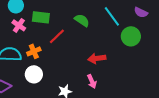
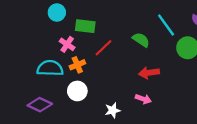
green semicircle: (82, 20) -> (141, 40), moved
pink cross: (19, 25) -> (67, 44), moved
pink arrow: (92, 81) -> (143, 99), turned -48

